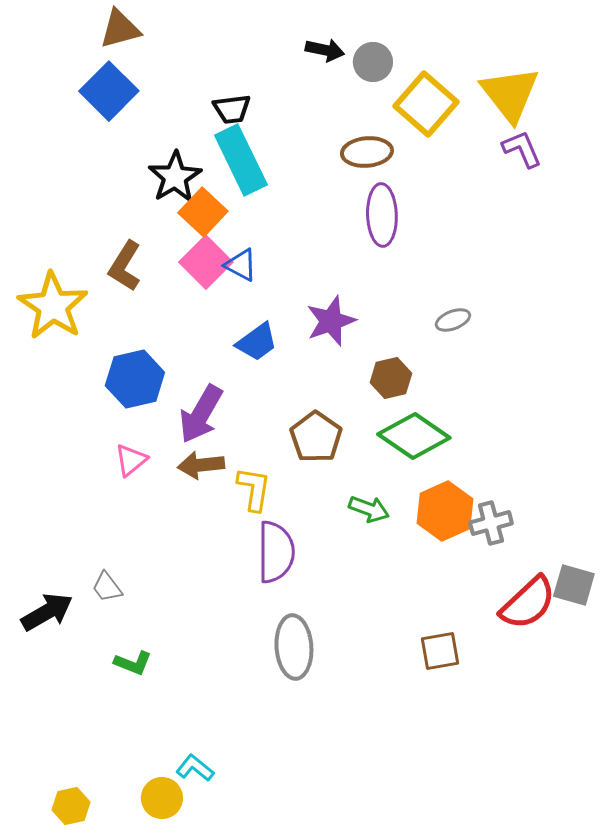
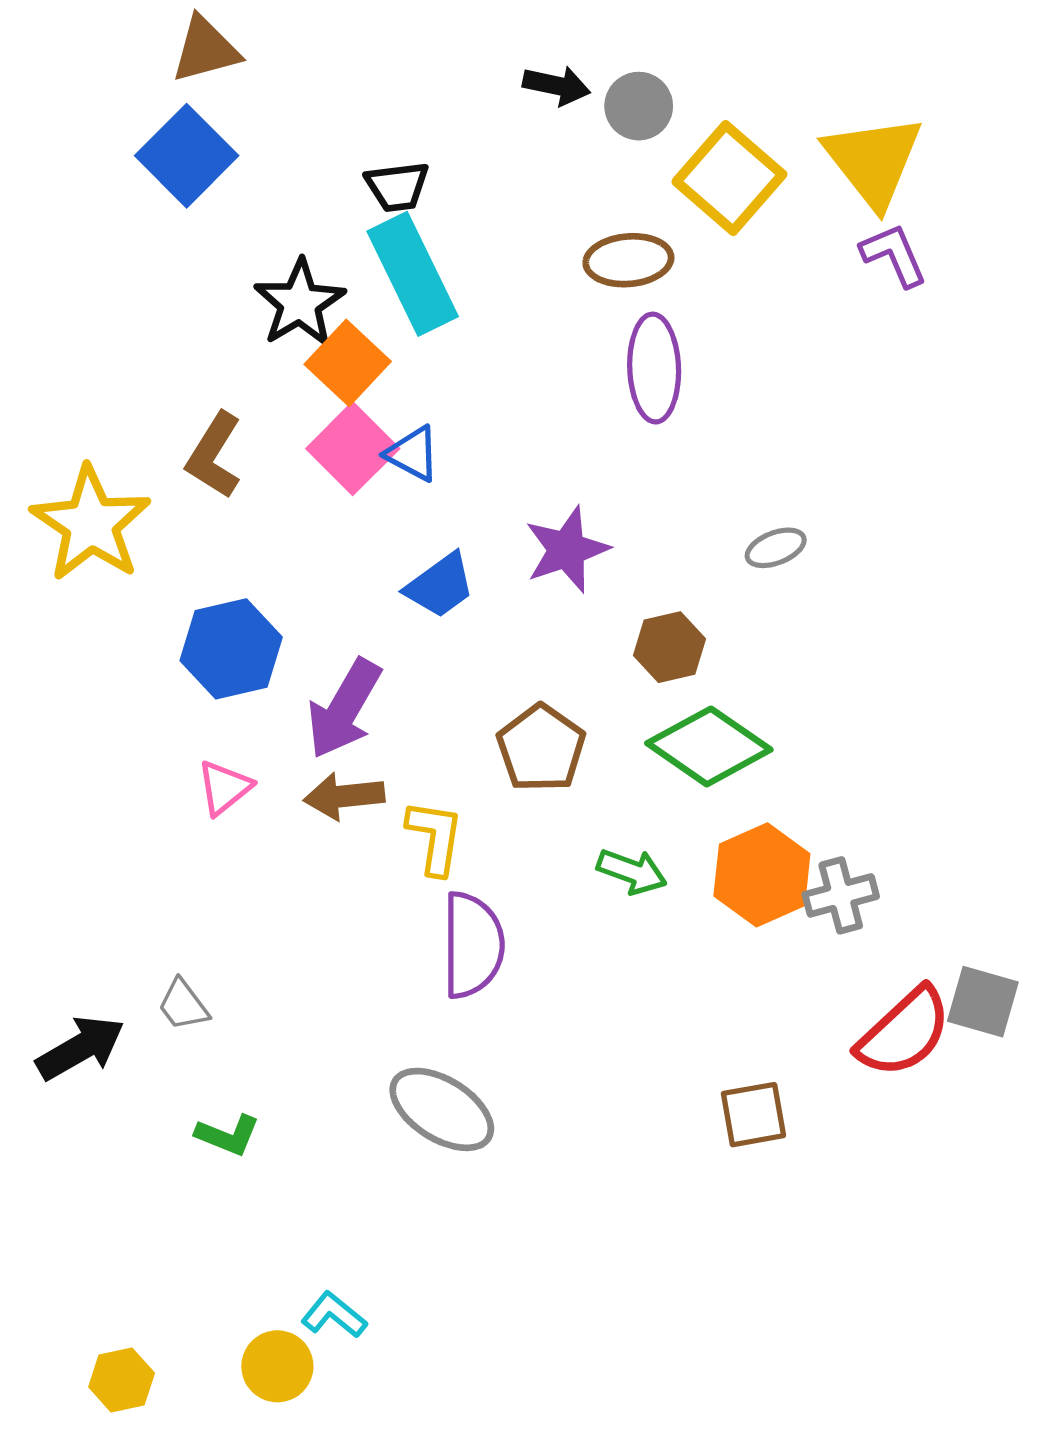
gray ellipse: (294, 647) -> (442, 1109), moved, turned -54

